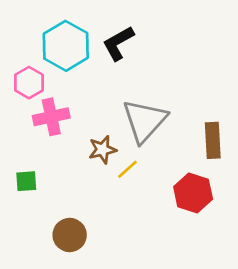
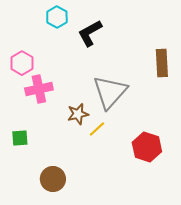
cyan hexagon: (66, 46) -> (57, 17), moved, size x0.6
brown rectangle: (213, 140) -> (162, 63), moved

